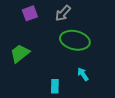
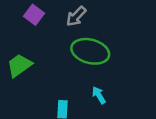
purple square: (30, 13) -> (34, 15), turned -35

